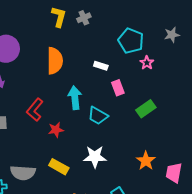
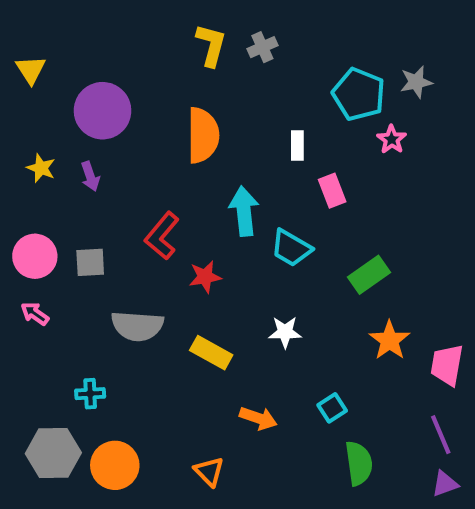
gray star: (172, 35) -> (416, 82), moved
white rectangle: (101, 66) -> (297, 146), turned 72
green rectangle: (146, 109) -> (369, 275), moved
white star: (95, 157) -> (285, 332), size x0.7
gray semicircle: (23, 173) -> (137, 326), moved

